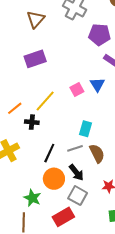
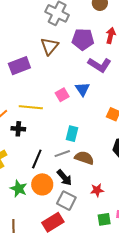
brown triangle: (36, 19) -> (50, 46), moved
yellow line: (45, 101) -> (31, 107), turned 55
brown semicircle: (97, 153) -> (84, 158), turned -42
green star: (32, 198) -> (19, 189), moved

